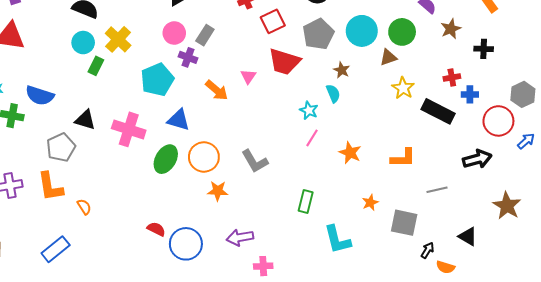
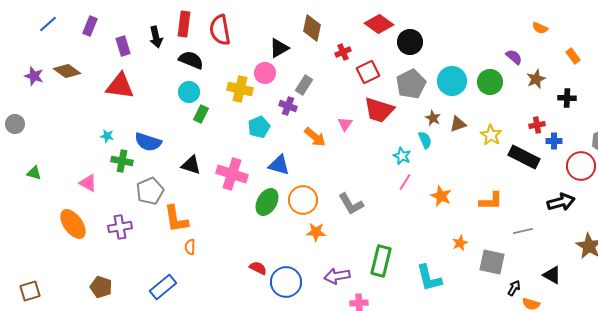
pink circle: (174, 33) -> (265, 73), moved
yellow cross: (118, 39) -> (240, 89), moved, turned -30
brown triangle: (388, 57) -> (458, 124), moved
cyan pentagon: (157, 80) -> (259, 127), size x0.7
gray pentagon: (61, 147) -> (150, 191), moved
orange L-shape: (50, 187) -> (176, 219), moved
green rectangle: (306, 201) -> (381, 261), moved, size x1.4
orange semicircle: (84, 207) -> (190, 247), turned -147

